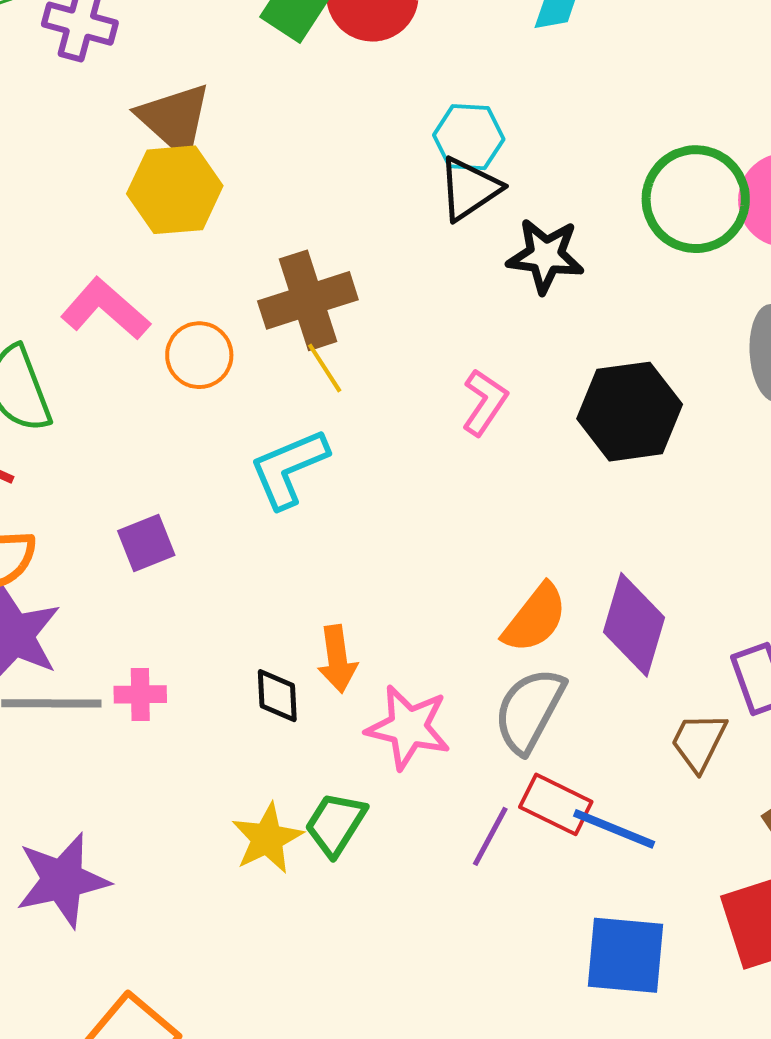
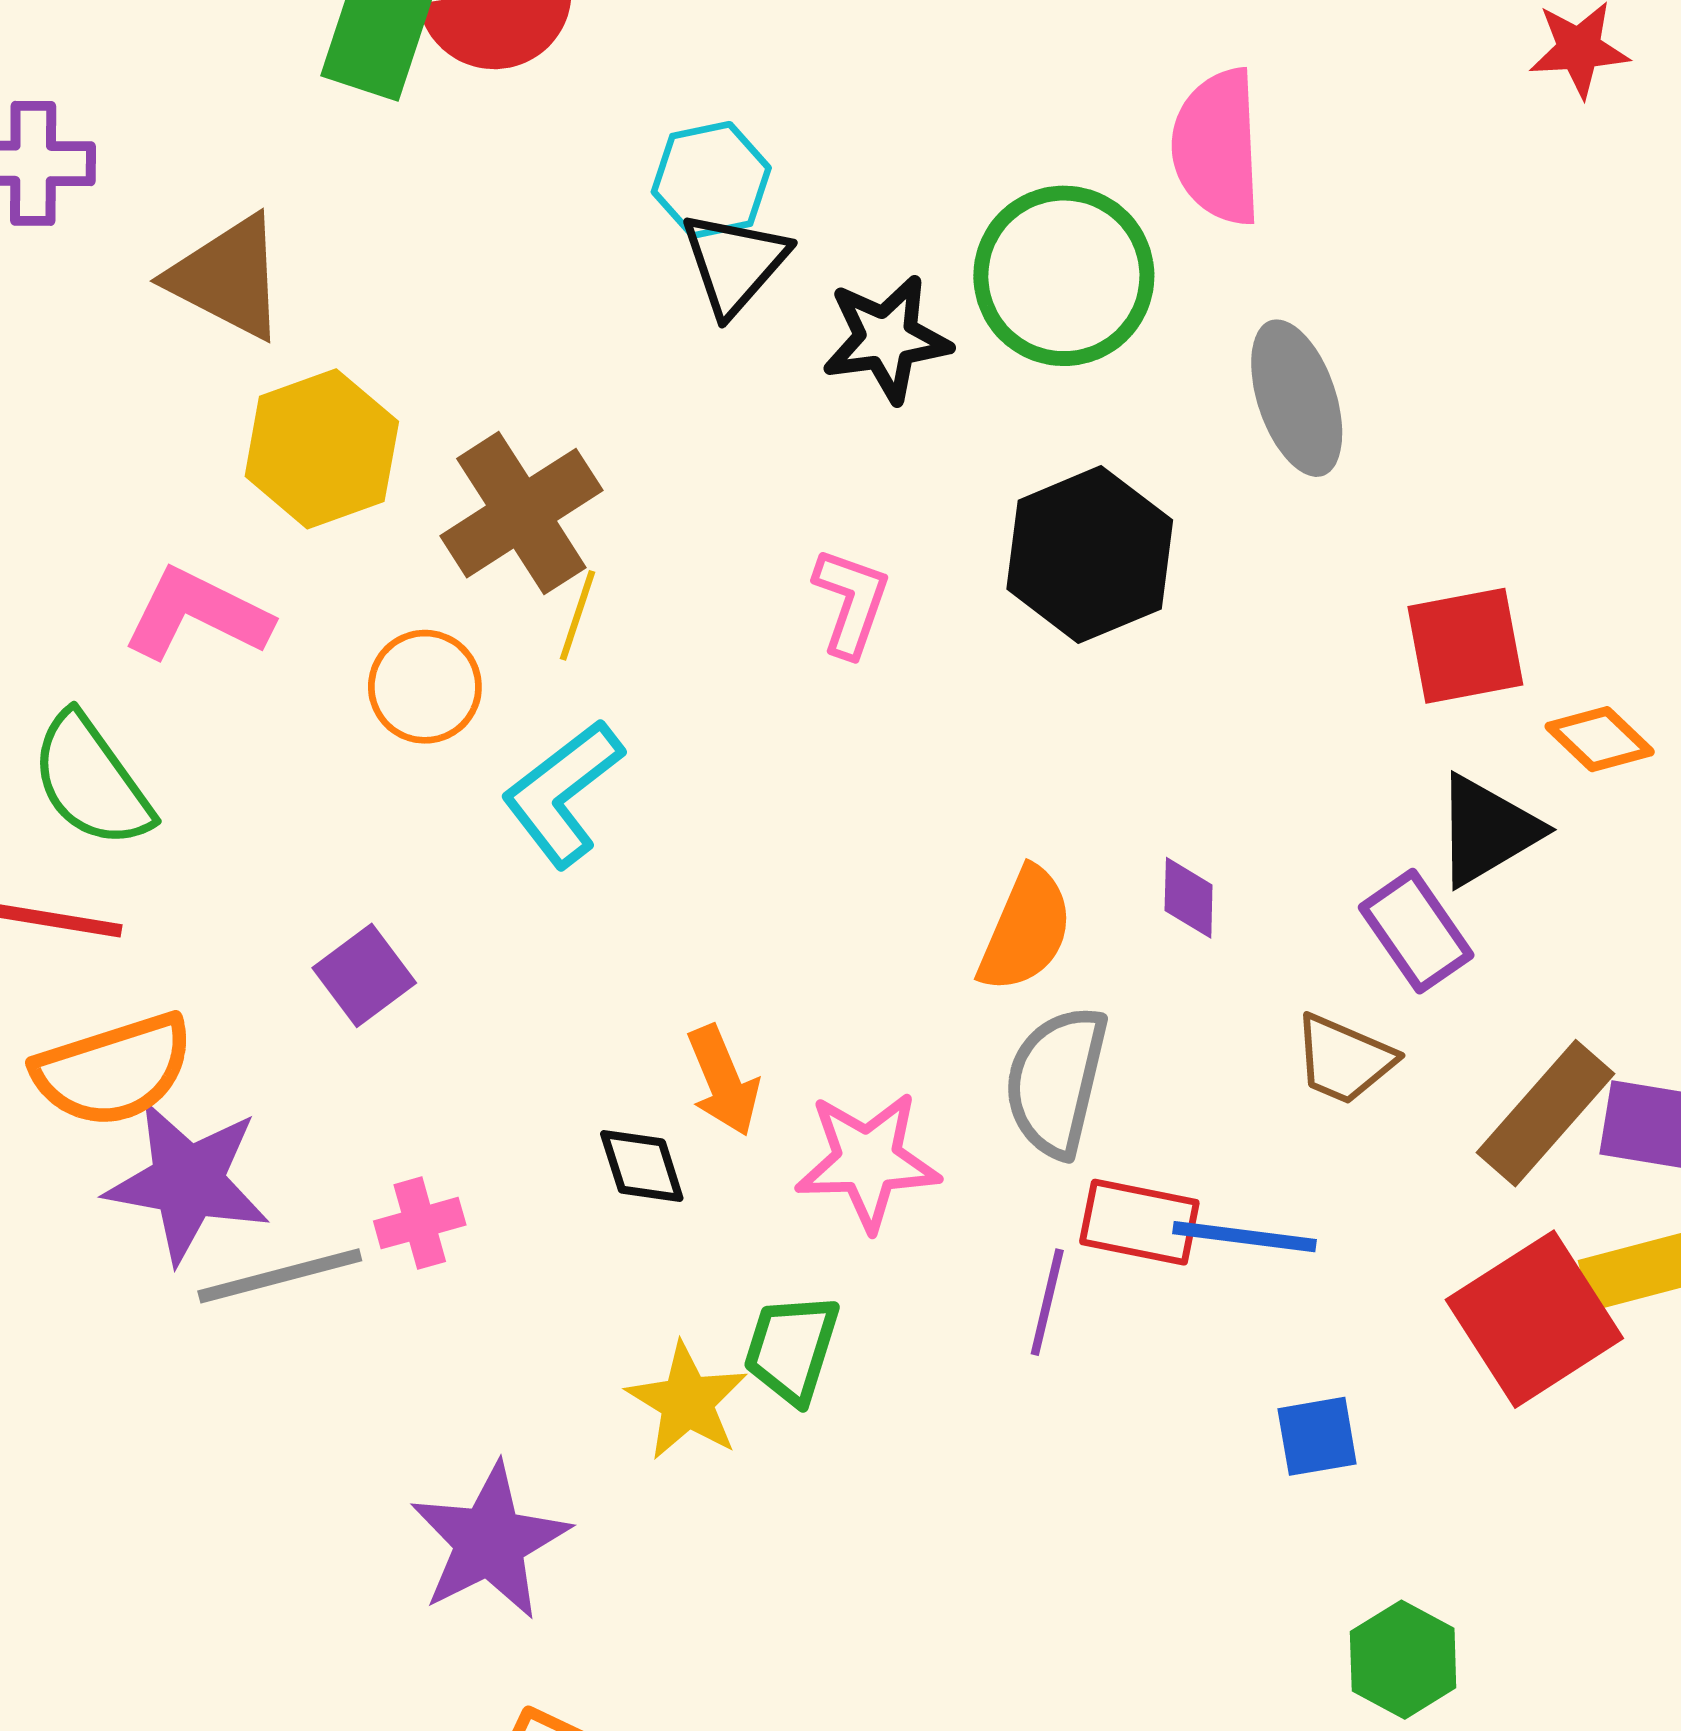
yellow hexagon: (175, 190) -> (322, 449), moved
green circle: (696, 199) -> (1064, 276), moved
orange circle: (199, 355) -> (425, 687), moved
yellow line: (325, 368) -> (577, 615), turned 66
purple diamond: (634, 625) -> (1189, 898), size x0.5
brown trapezoid: (699, 742) -> (1344, 1059), turned -78
purple star: (62, 880) -> (490, 1541), moved
blue square: (625, 955) -> (1317, 1436), size x0.6

